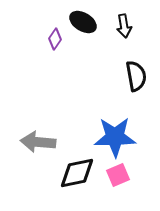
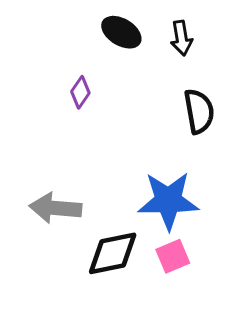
purple diamond: (55, 39) -> (80, 92), moved

